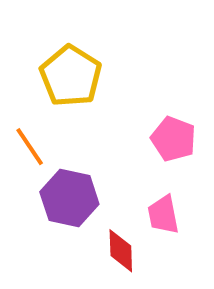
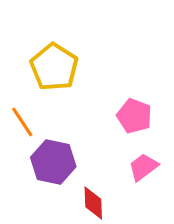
pink trapezoid: (163, 215) -> (143, 167), moved, turned 64

